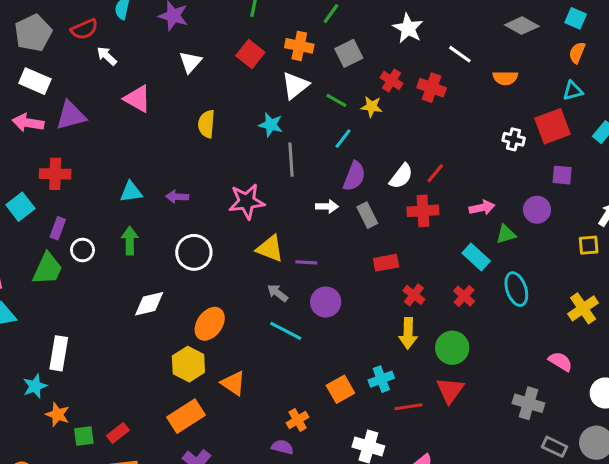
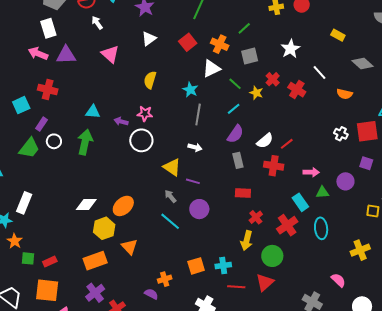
white rectangle: (35, 81) -> (48, 28), turned 36
pink star: (247, 202) -> (145, 114), moved, size x0.7
white arrow: (327, 206) -> (195, 147), moved
green arrow: (130, 241) -> (85, 142), size x1.4
white circle: (194, 252) -> (141, 140), moved
red cross: (464, 296) -> (287, 225), size x1.5
white diamond: (149, 304) -> (86, 205), moved

